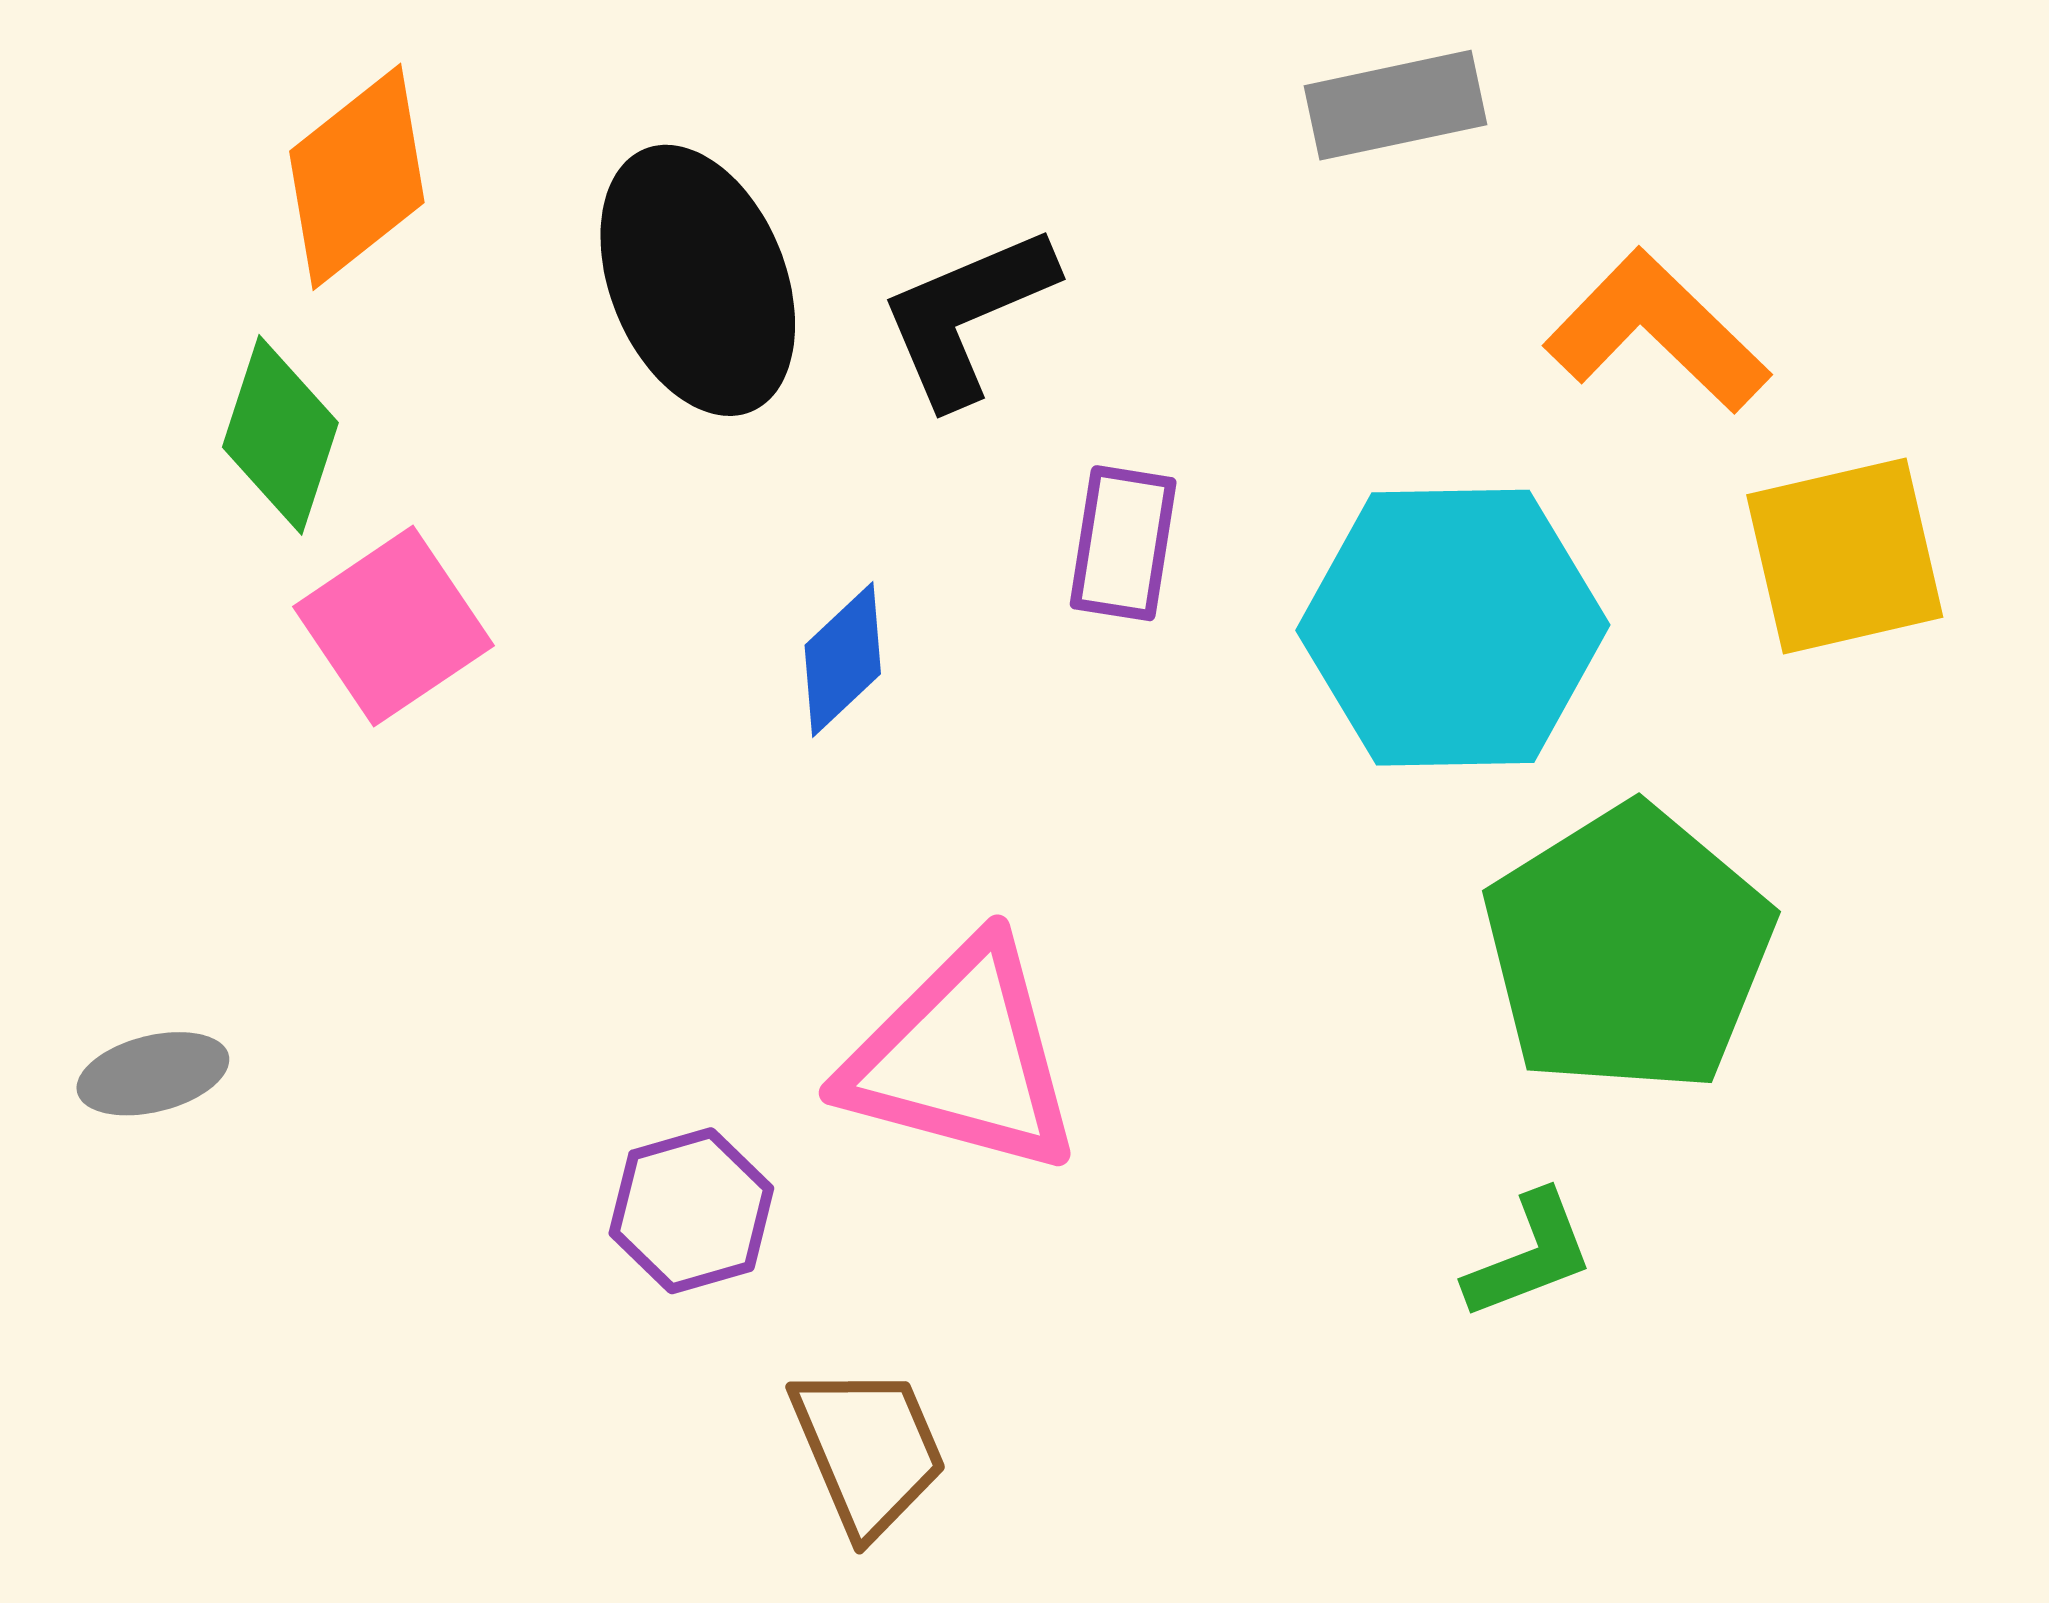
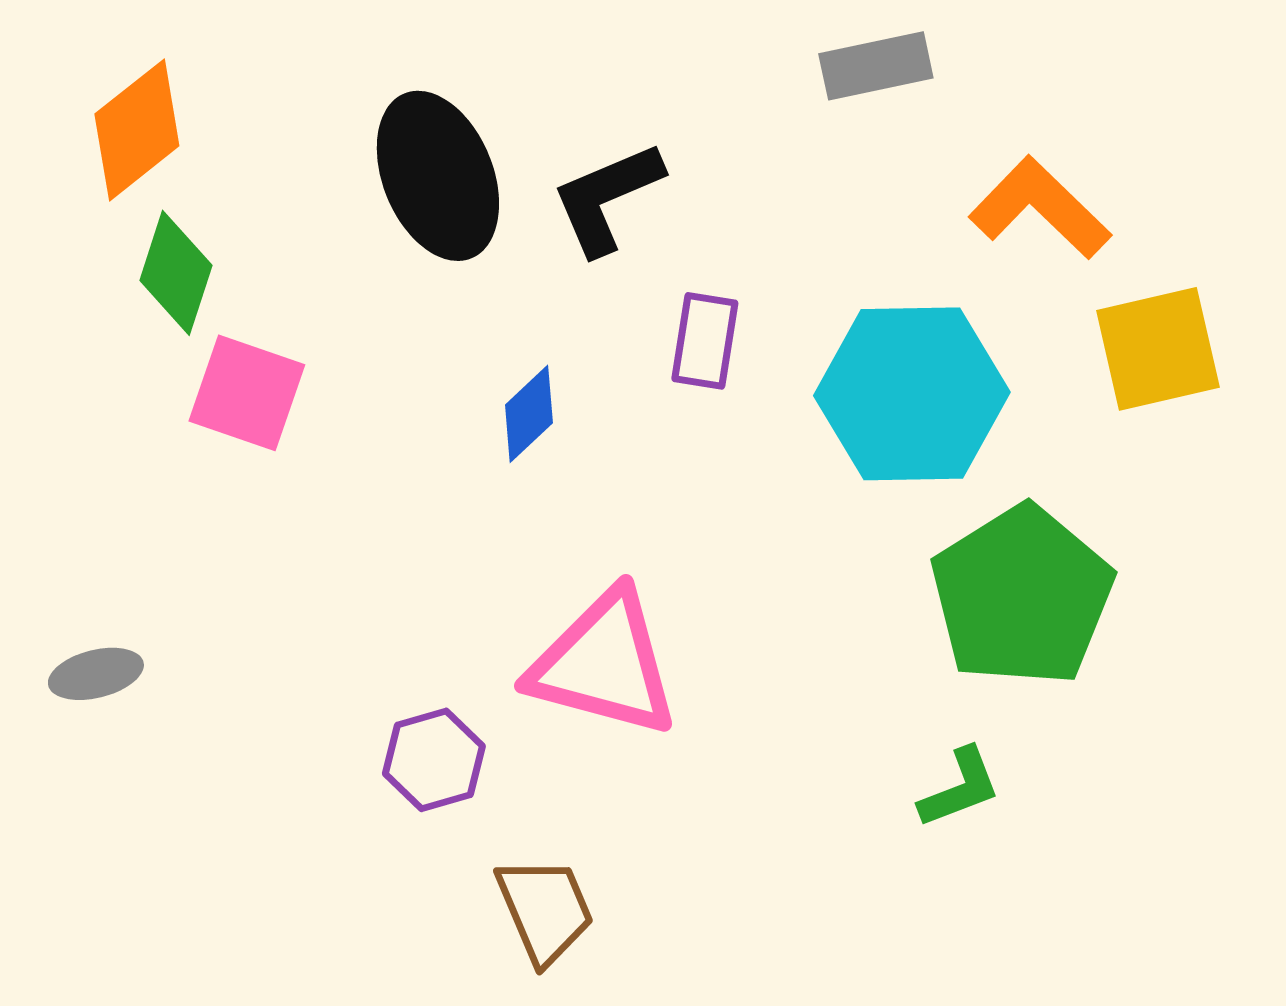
orange diamond: (357, 177) -> (137, 130), moved
pink square: (393, 626) -> (247, 393), turned -37

